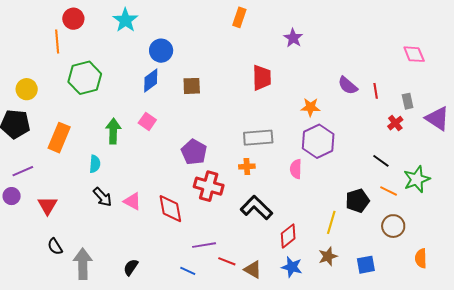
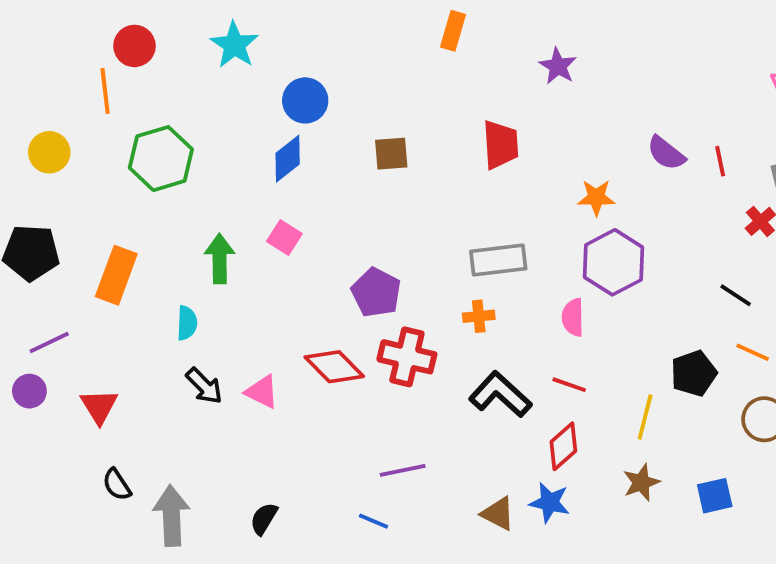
brown square: (192, 86) -> (391, 154), moved
yellow circle: (27, 89) -> (49, 152), moved
red diamond: (170, 209) -> (334, 367), moved, turned -32
red line: (227, 261) -> (569, 385), moved
blue star: (292, 267) -> (550, 502), moved

